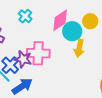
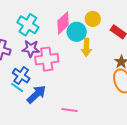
cyan cross: (25, 16) -> (28, 25), size x1.5
purple star: (23, 59) -> (31, 49), moved

